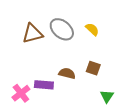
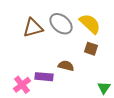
yellow semicircle: (92, 29) -> (90, 24), size x1.6
brown square: (93, 68) -> (91, 49), moved

